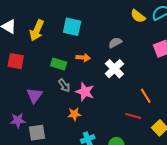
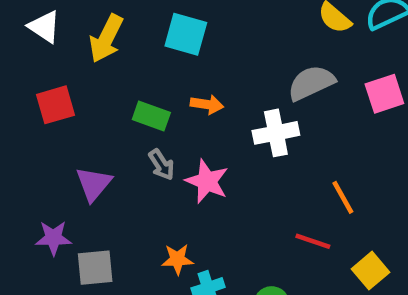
gray semicircle: (115, 43) -> (311, 83), moved, size x1.5
red square: (16, 61) -> (55, 105), turned -30
white cross: (114, 69) -> (276, 133), turned 30
orange star: (74, 114) -> (177, 259), moved

